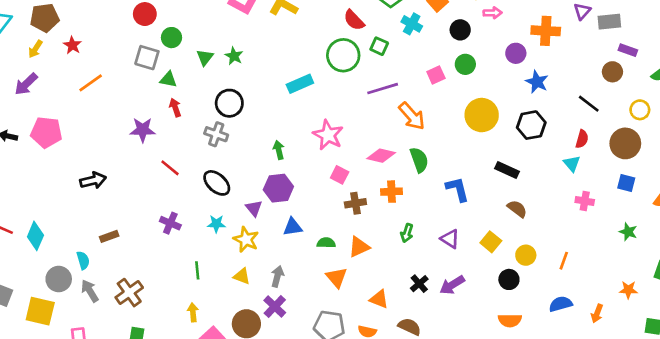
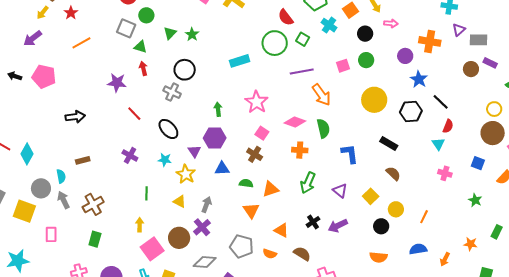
brown circle: (612, 72) -> (471, 69), moved
black line: (589, 104) -> (441, 102), moved
brown circle: (625, 143) -> (493, 133), moved
brown cross: (355, 203) -> (255, 154), moved, turned 35
green arrow: (407, 233) -> (308, 183), size x1.5

